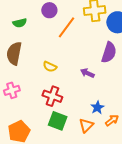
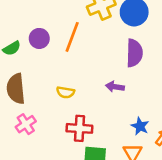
purple circle: (49, 10) -> (39, 38), moved
pink cross: (12, 90) -> (26, 124), moved

